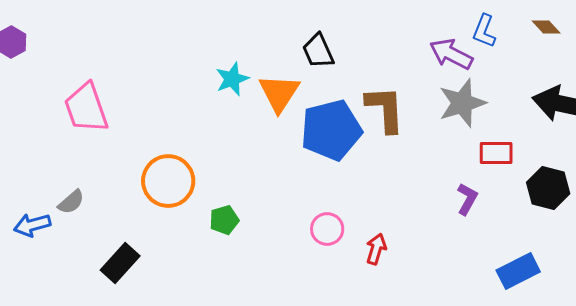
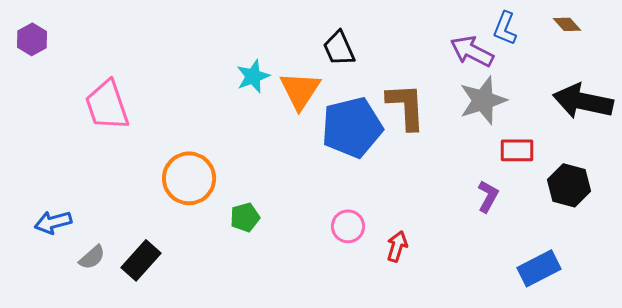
gray semicircle: (71, 202) -> (92, 257), moved

